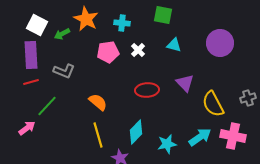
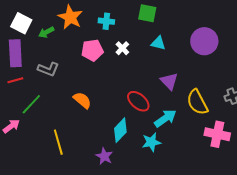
red ellipse: (147, 90) -> (138, 101), moved, turned 45
yellow line: (98, 135) -> (58, 142), moved
cyan arrow: (200, 137) -> (165, 118), moved

